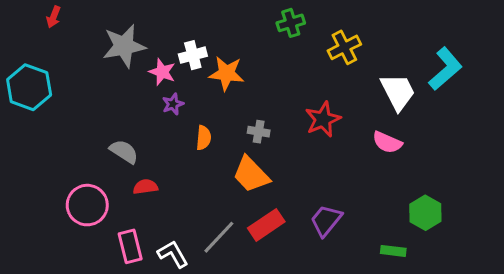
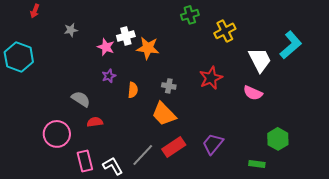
gray star: (124, 46) -> (71, 30), moved, size x0.5
purple star: (173, 104) -> (109, 76), moved

